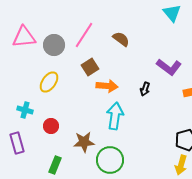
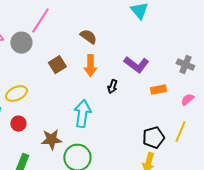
pink line: (84, 35) -> (40, 21), moved
yellow ellipse: (49, 82) -> (16, 94), moved, turned 30
orange arrow: (107, 86) -> (90, 66), moved, turned 85

